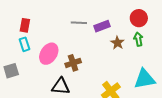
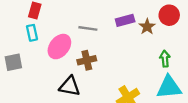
gray line: (79, 23) -> (88, 28), moved
green arrow: (138, 39) -> (165, 59), moved
brown star: (117, 43) -> (147, 27), moved

